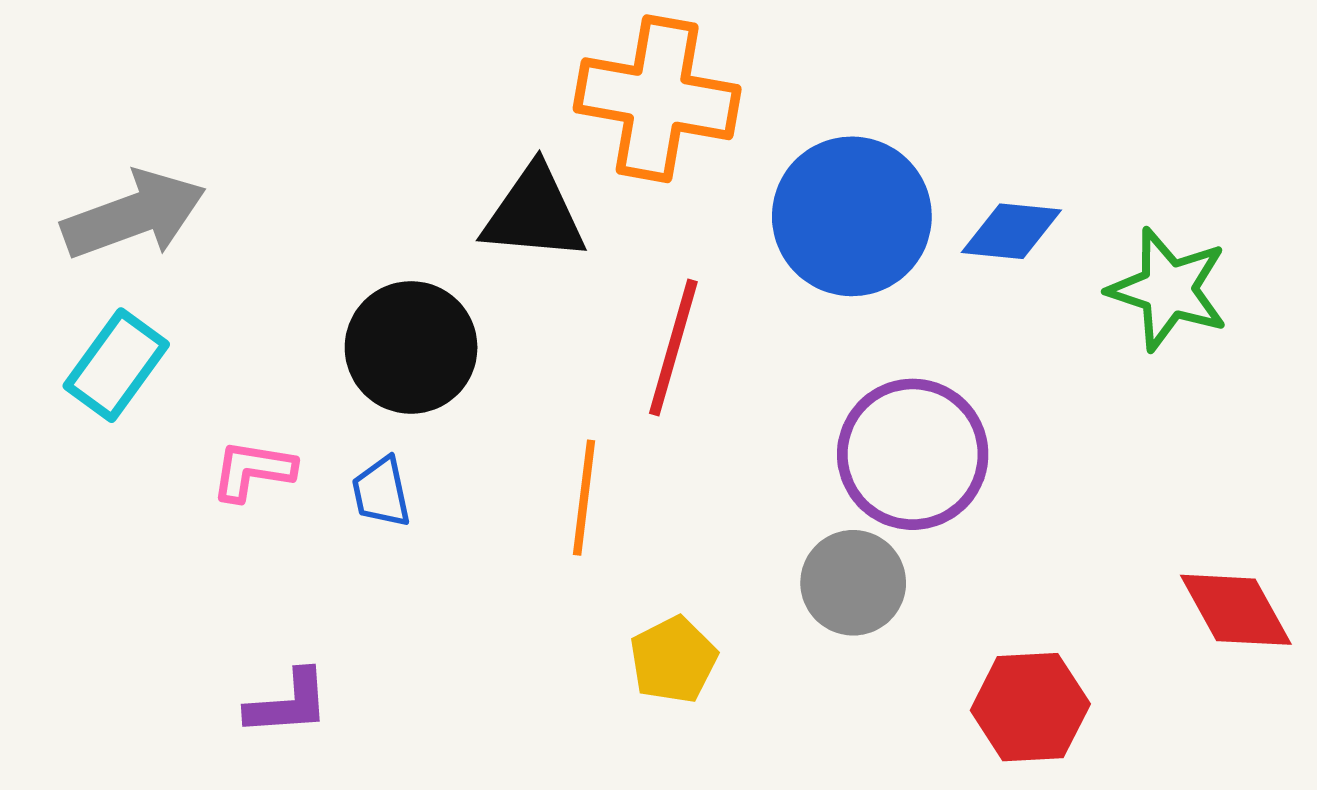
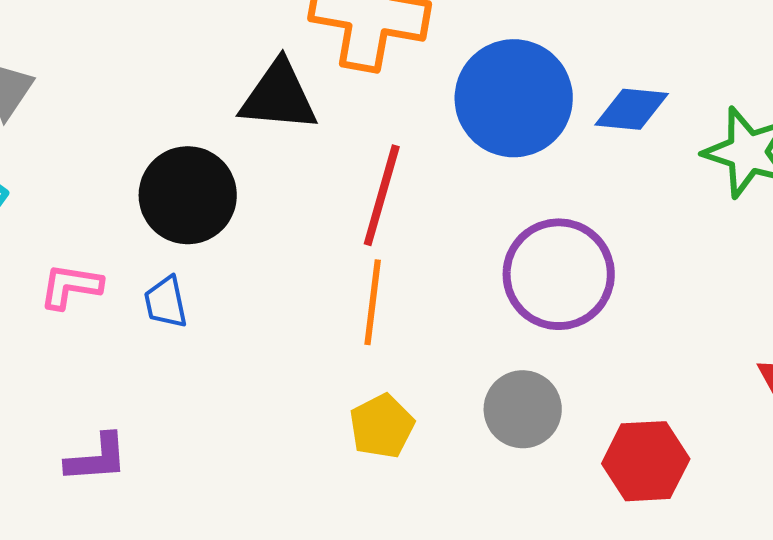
orange line: (584, 498) -> (373, 302), moved
gray circle: (853, 583) -> (523, 409), moved

